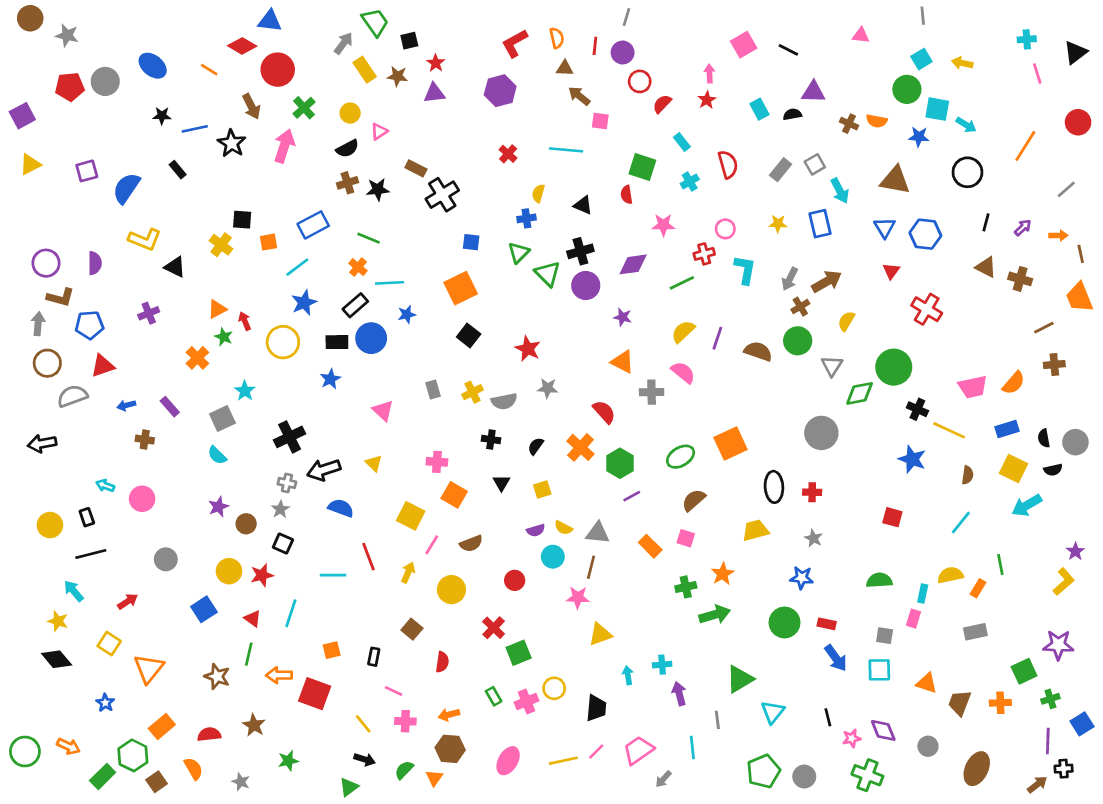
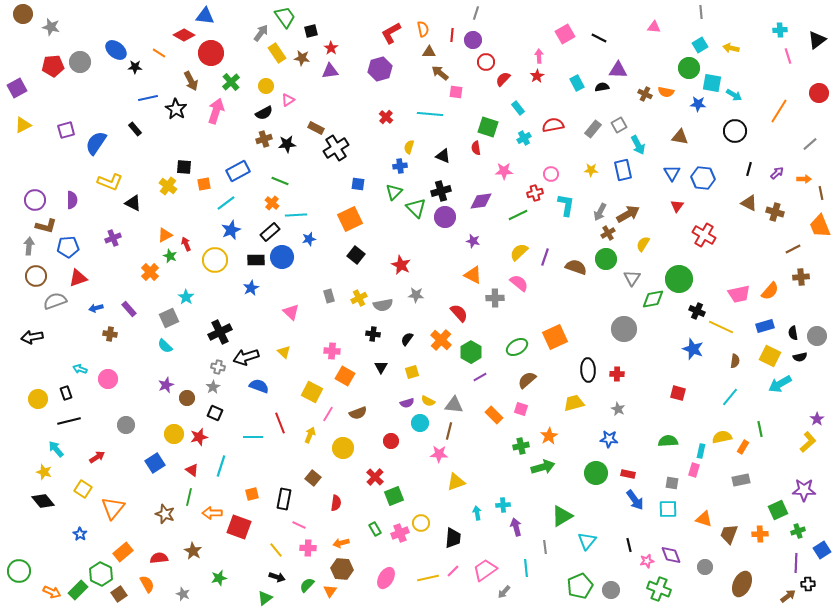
black star: (162, 116) -> (135, 67), moved
red semicircle: (728, 164) -> (553, 125), turned -85
brown triangle: (895, 180) -> (680, 137), size x0.7
black rectangle: (374, 657) -> (284, 499), size x1.5
orange arrow: (68, 746) -> (52, 592), moved

